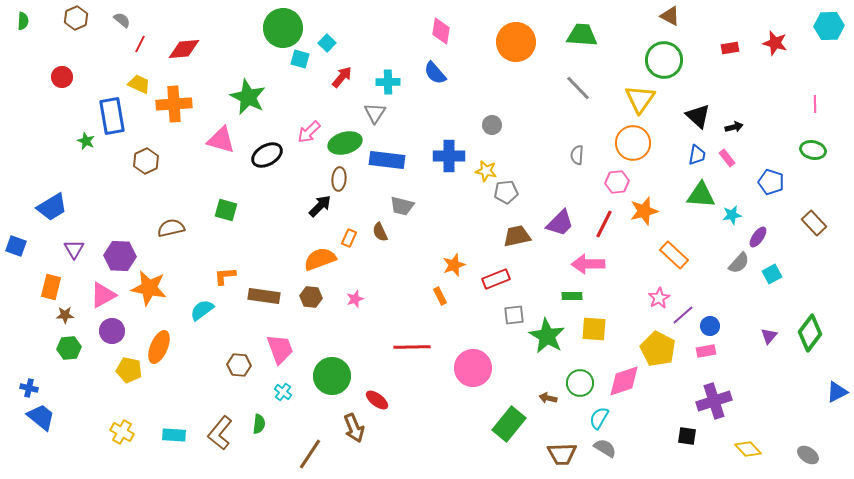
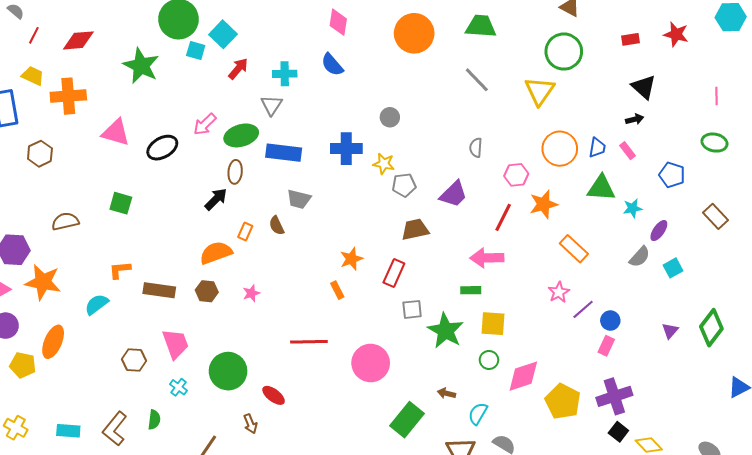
cyan square: (327, 43) -> (223, 34), size x1.5
green star: (248, 97) -> (141, 66), moved
black triangle: (698, 116) -> (644, 87), moved
orange circle: (633, 143) -> (560, 149), moved
purple trapezoid: (560, 223) -> (454, 194), moved
red rectangle: (496, 279) -> (394, 273), turned -44
yellow pentagon: (658, 349) -> (563, 401), moved
pink rectangle: (706, 351) -> (606, 346), turned -54
green circle: (580, 383) -> (489, 360), moved, size x0.7
cyan semicircle: (599, 418) -> (478, 414), moved
brown arrow: (354, 428) -> (250, 424), size x0.7
black square: (687, 436) -> (618, 432), moved, turned 30

